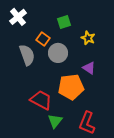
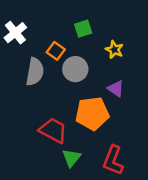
white cross: (18, 17) -> (15, 33), moved
gray semicircle: (27, 55) -> (35, 72), turned 30

